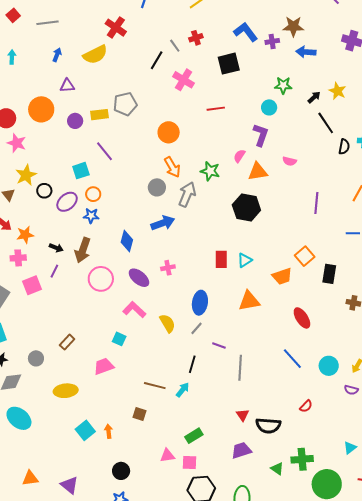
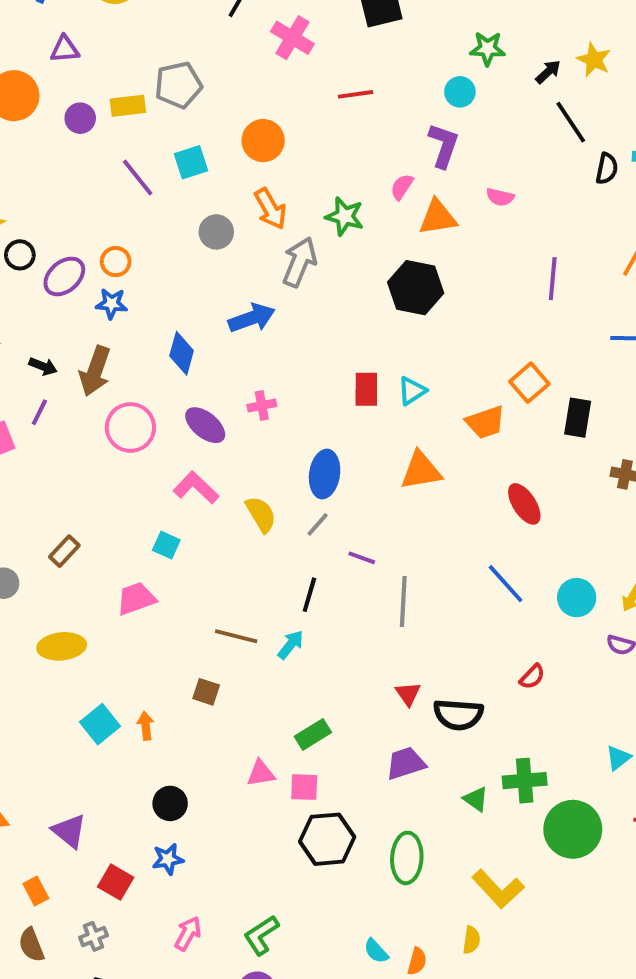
cyan square: (81, 171) -> (191, 162), moved
gray circle: (157, 187) -> (216, 232), moved

